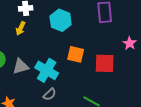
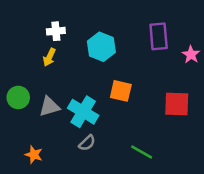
pink star: (130, 43) -> (191, 55), moved
red square: (105, 63) -> (177, 104), moved

